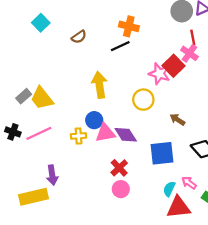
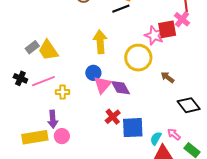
red square: (173, 66) -> (167, 29), turned 30
yellow circle: (143, 100) -> (138, 58), size x1.4
pink triangle: (105, 133) -> (102, 85), turned -42
yellow cross: (79, 136) -> (63, 92), moved
blue square: (162, 153) -> (133, 128), moved
pink circle: (121, 189) -> (62, 136), moved

